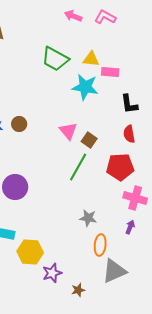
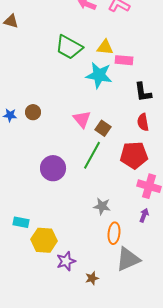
purple circle: (15, 187) -> (53, 168), moved

